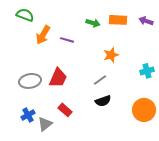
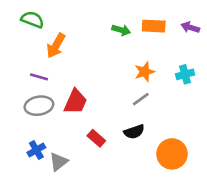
purple line: (67, 40) -> (39, 77), moved
cyan cross: (147, 71) -> (185, 74), moved
gray line: (100, 80) -> (141, 99), moved
red rectangle: (65, 110) -> (96, 138), moved
orange circle: (144, 110) -> (172, 154), moved

